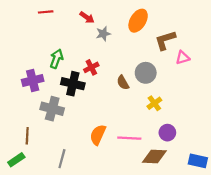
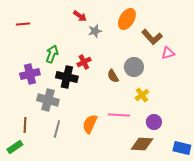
red line: (46, 12) -> (23, 24), moved
brown L-shape: (165, 40) -> (152, 37), turned -115
pink line: (129, 138) -> (119, 115), moved
gray line: (62, 159) -> (57, 129), moved

